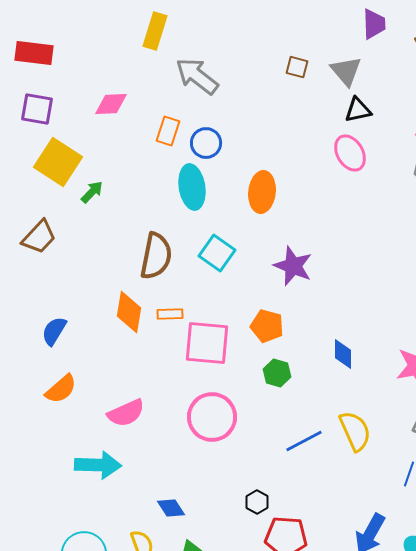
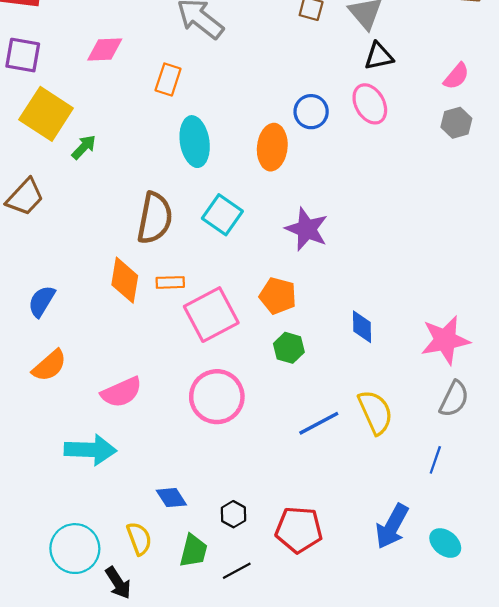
blue circle: (206, 143) -> (311, 112), moved
pink square: (207, 343) -> (211, 315), turned -33
black hexagon: (257, 502) -> (233, 514), moved

